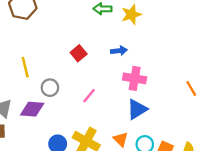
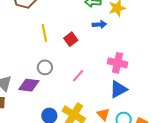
blue arrow: (119, 51) -> (99, 25), moved
yellow line: (25, 67) -> (44, 33), moved

